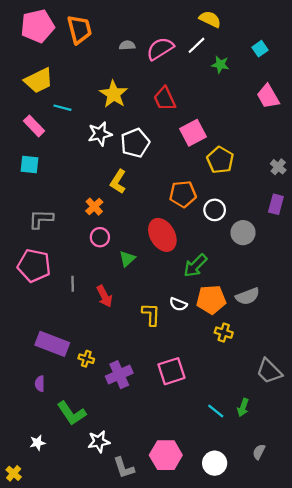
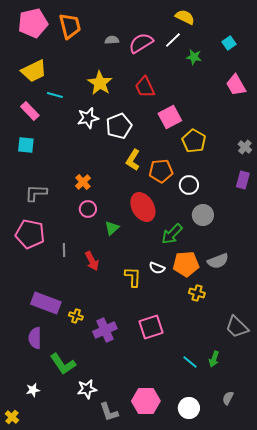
yellow L-shape: (118, 182) -> (133, 160), moved
gray circle: (243, 233) -> (203, 215), moved
purple semicircle: (40, 384) -> (35, 338), size x1.5

